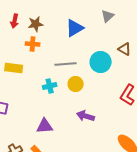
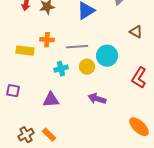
orange cross: (33, 44) -> (47, 40), moved
cyan circle: (101, 62) -> (107, 56), moved
purple triangle: (45, 126) -> (51, 100), moved

